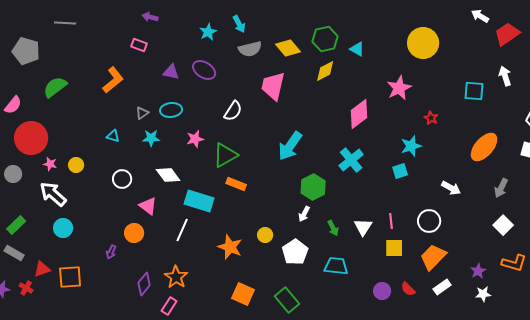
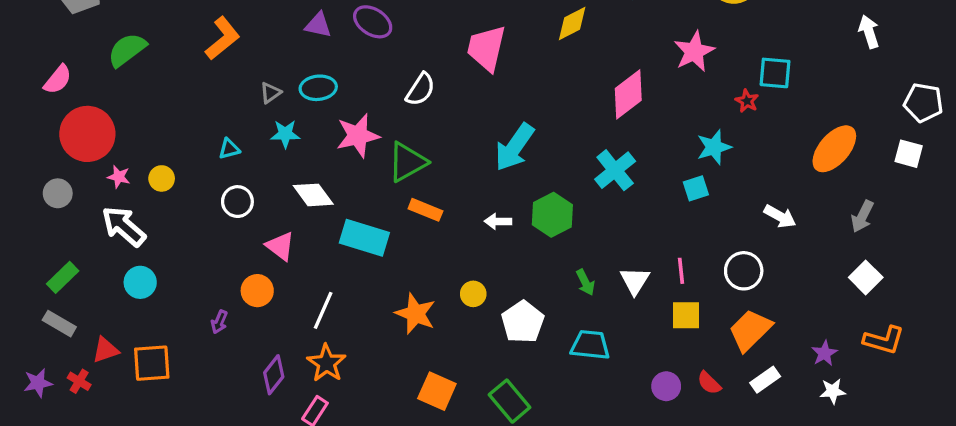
cyan square: (474, 91) -> (775, 73), moved
cyan triangle: (113, 136) -> (229, 149), moved, turned -32
pink star: (195, 139) -> (358, 136), size x1.5
white arrow: (304, 214) -> (498, 221), moved, turned 63
white line: (182, 230) -> (323, 310), moved

